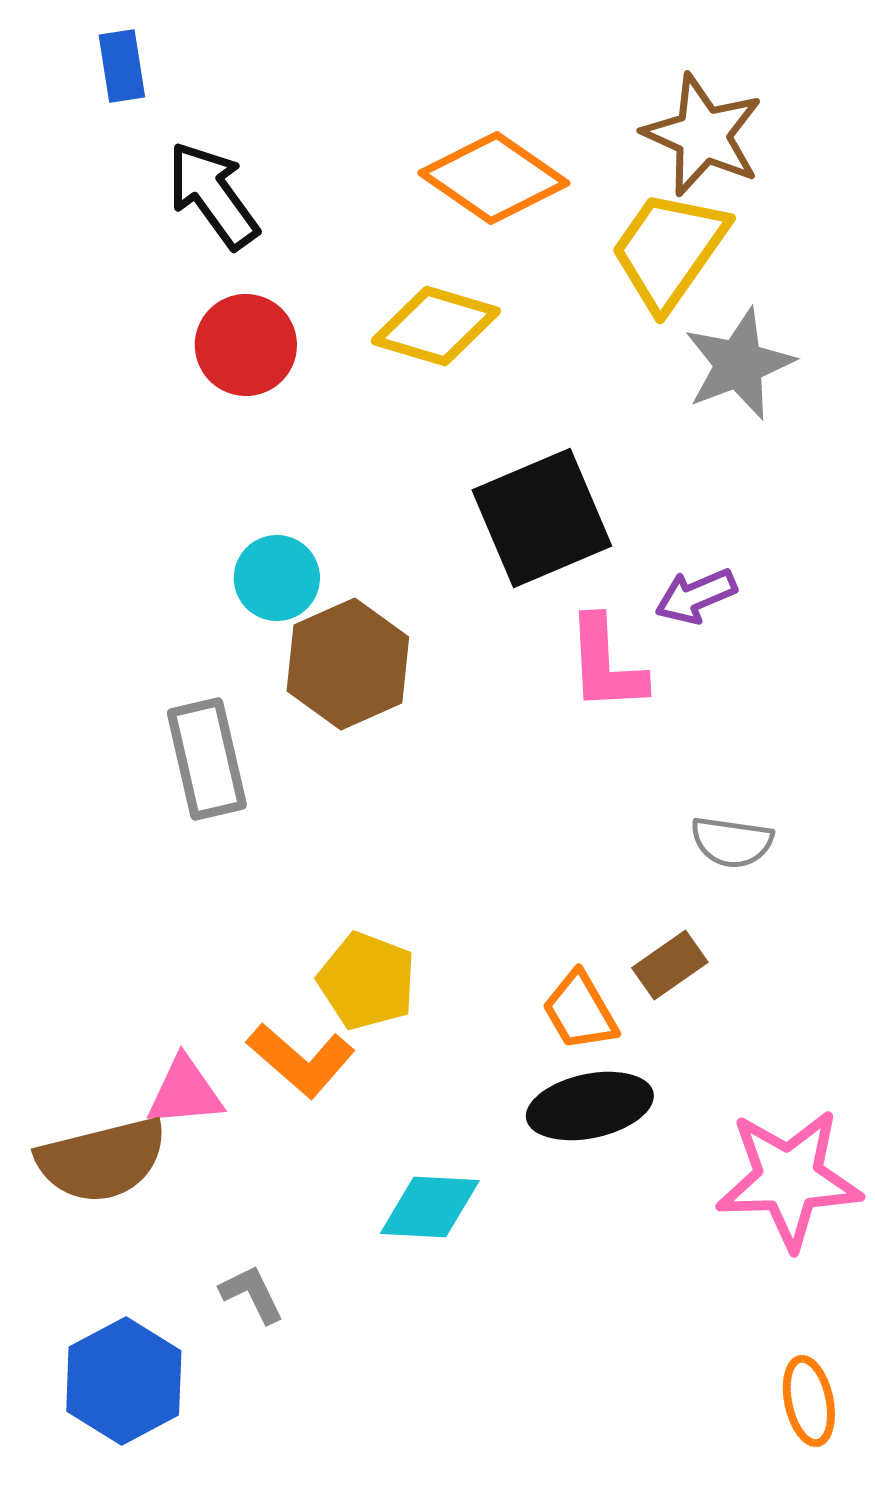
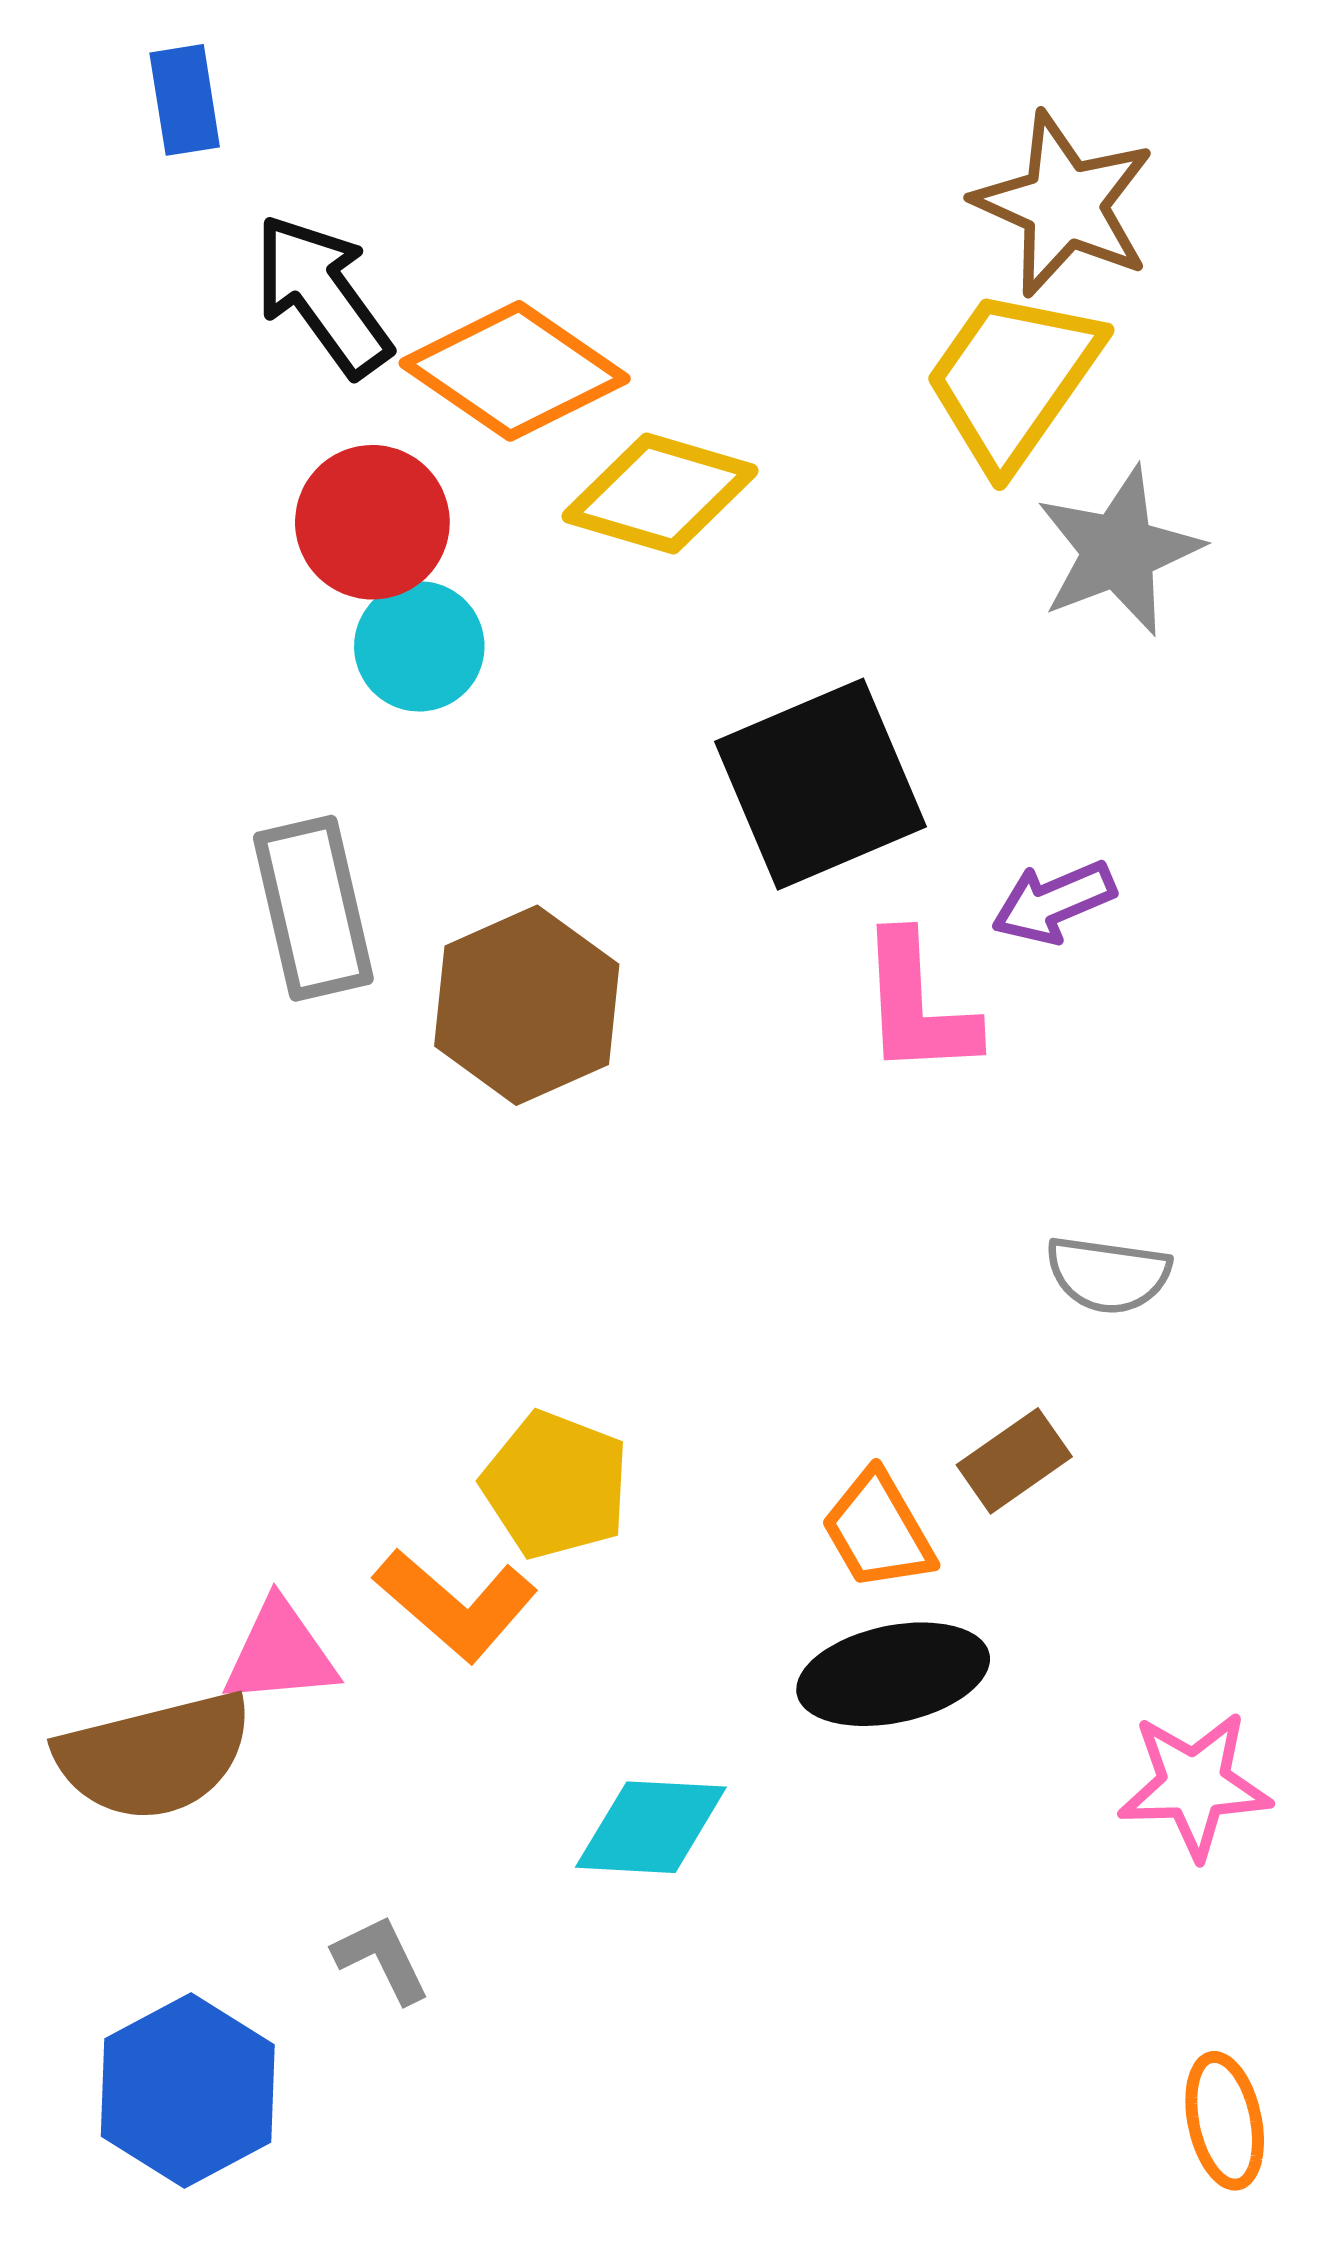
orange diamond: (494, 178) -> (515, 371), moved
cyan circle: (277, 578) -> (419, 646), moved
gray rectangle: (207, 759) -> (313, 908), moved
pink star: (789, 1179) -> (1194, 1785), size x0.7

